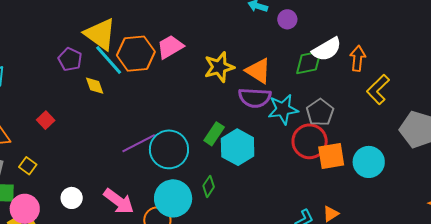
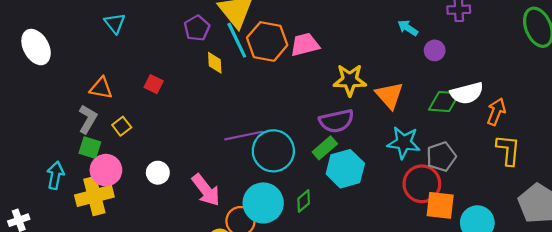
yellow L-shape: (378, 89) -> (508, 150), turned 124
purple semicircle: (255, 98) -> (336, 121), moved, turned -32
red square: (46, 120) -> (154, 84), turned -36

